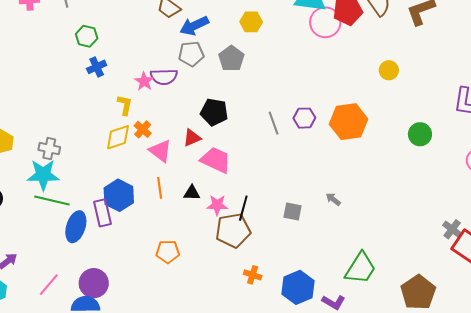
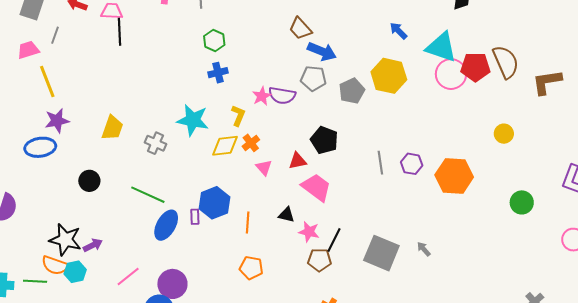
yellow hexagon: (251, 22) -> (389, 76), moved, size x1.6
blue arrow: (194, 26) -> (322, 51), turned -144
pink triangle: (160, 151) -> (264, 167), size x0.7
cyan star: (43, 175) -> (193, 120), moved
orange line: (160, 188) -> (248, 223), moved
gray square: (292, 212) -> (381, 253), size x1.8
purple rectangle: (102, 213) -> (195, 217), size x0.6
brown pentagon: (233, 231) -> (319, 260), size x0.7

